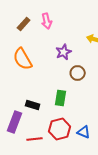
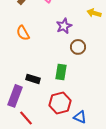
orange semicircle: (23, 59) -> (23, 33), size x0.7
blue triangle: (84, 132) -> (80, 117), moved
red line: (35, 139) -> (26, 118), moved, turned 56

